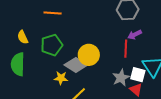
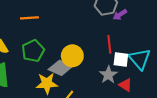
purple arrow: (135, 35) -> (120, 15), moved
white square: (138, 75) -> (121, 60), moved
yellow star: (61, 78) -> (47, 83), size x1.5

